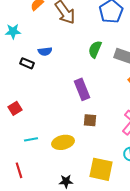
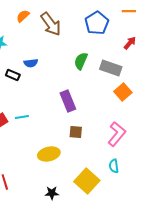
cyan line: (31, 139) -> (22, 117), moved
yellow square: (101, 169) -> (87, 181), turned 30

